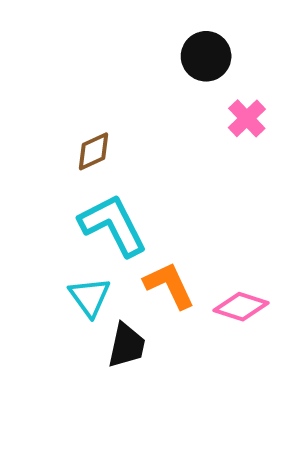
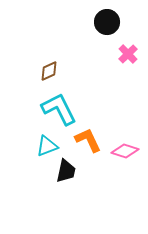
cyan triangle: (90, 297) -> (47, 146), turned 45

